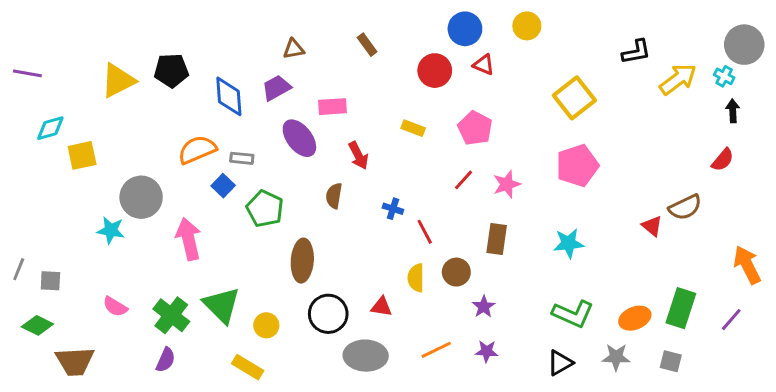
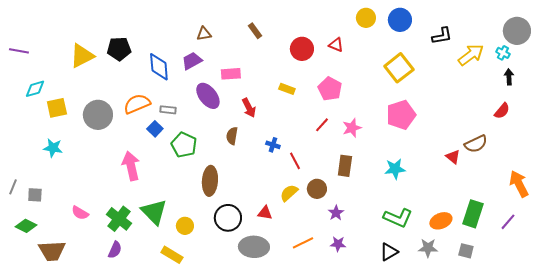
blue circle: (465, 29) -> (400, 20), moved
gray circle: (141, 197) -> (98, 115), moved
cyan star: (111, 230) -> (53, 148), moved
yellow semicircle: (416, 278) -> (289, 193), turned 48

